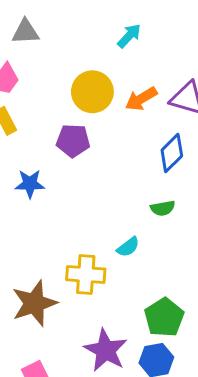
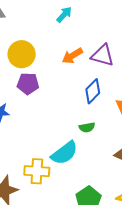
yellow circle: (92, 92) -> (22, 54), moved
cyan semicircle: (128, 247) -> (64, 153), size x1.8

